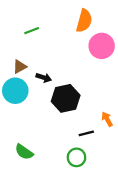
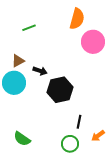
orange arrow: (107, 119) -> (98, 136), moved, turned -96
black line: (86, 133) -> (79, 122), turned -64

